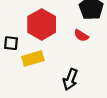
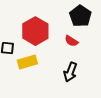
black arrow: (70, 79) -> (70, 72), moved

